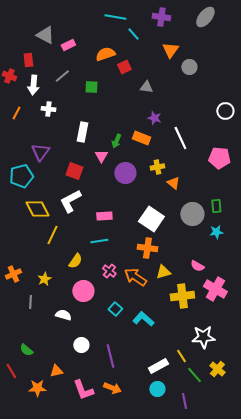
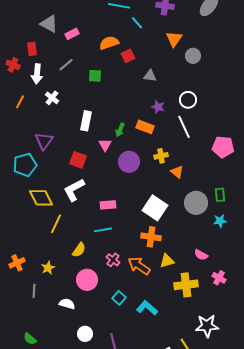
white cross: (48, 109) -> (52, 98), turned 32
white circle: (225, 111) -> (188, 100), moved
pink cross: (215, 289) -> (219, 278), size x0.6

